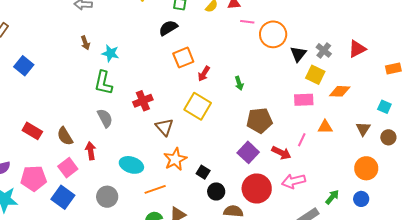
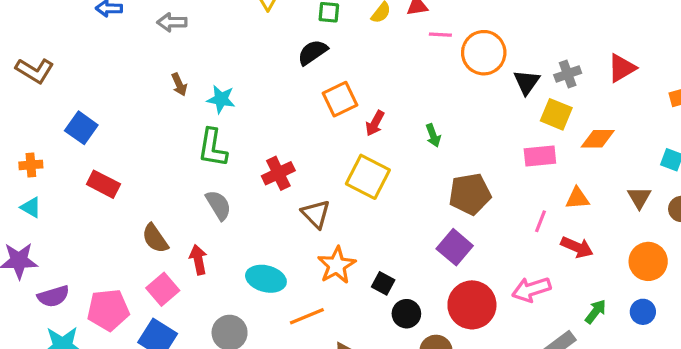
gray cross: (324, 50) -> (568, 74), turned 35
red rectangle: (32, 131) -> (103, 184), moved
red arrow: (281, 153) -> (577, 247), moved

